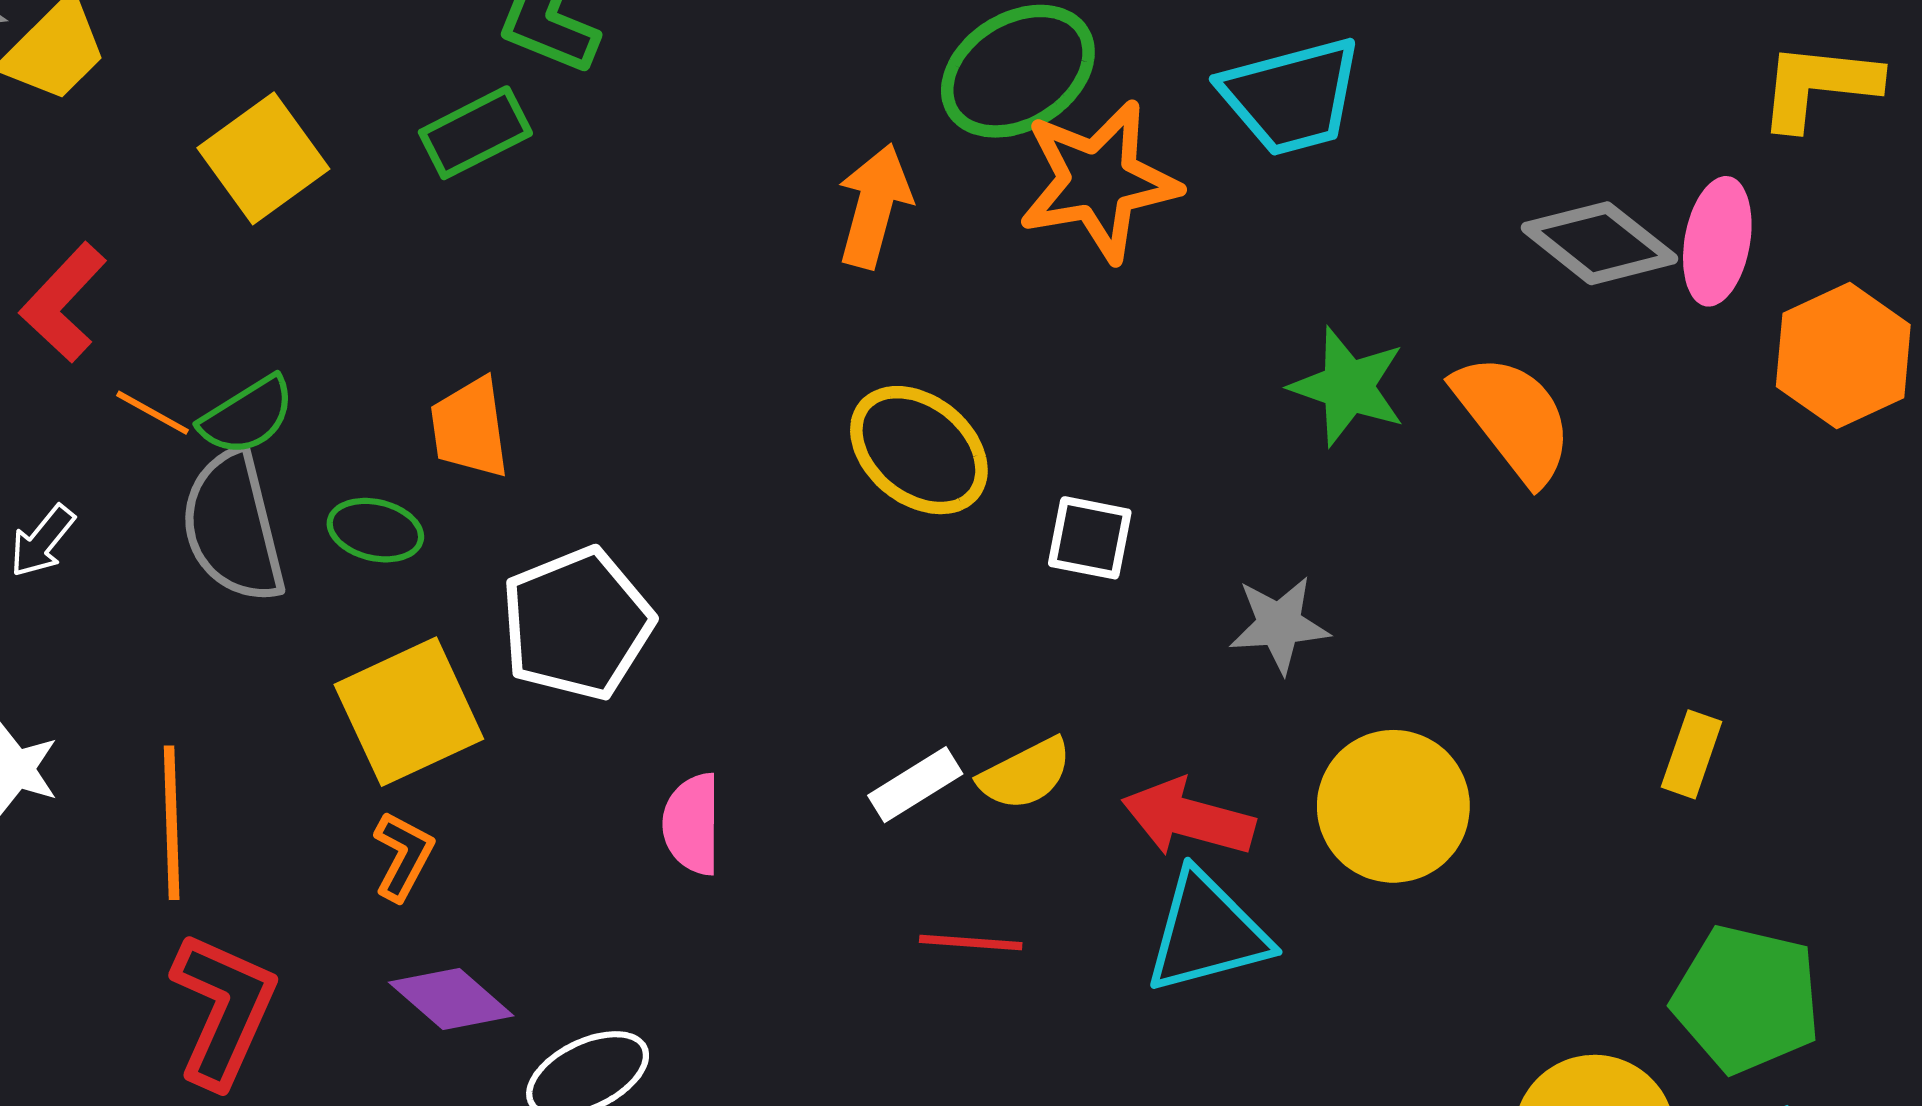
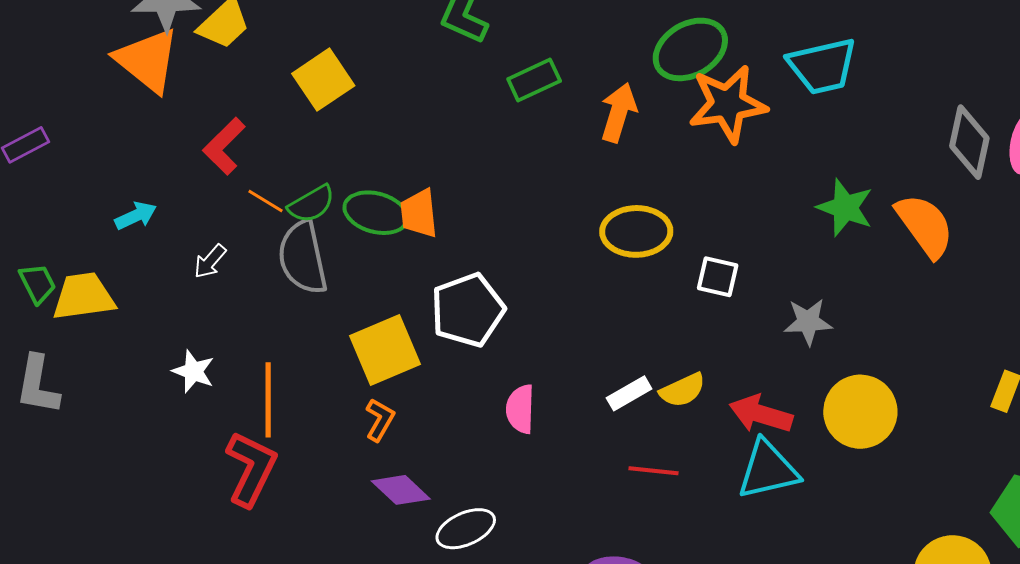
green rectangle: (475, 133) -> (534, 80), moved
gray diamond: (1599, 243) -> (969, 142), turned 62
yellow ellipse: (919, 450) -> (636, 231), turned -42
green ellipse: (375, 530) -> (376, 213), moved, size x1.4
red L-shape: (223, 1009) -> (251, 469), moved

